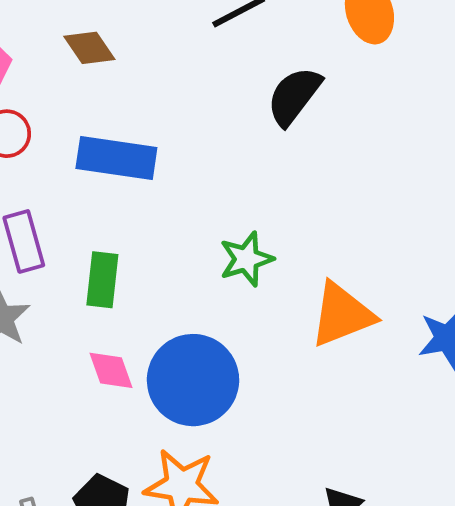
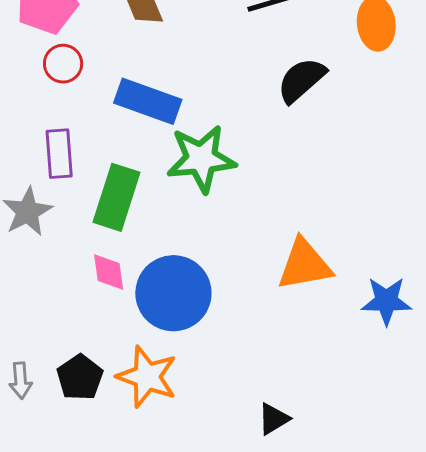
green star: (246, 259) -> (201, 159), moved, size x1.5
green rectangle: (102, 280) -> (117, 197), size x1.4

